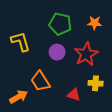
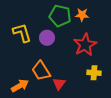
orange star: (95, 23) -> (82, 15), moved
purple circle: (57, 52) -> (47, 38), moved
red triangle: (74, 95) -> (59, 84), moved, turned 48

